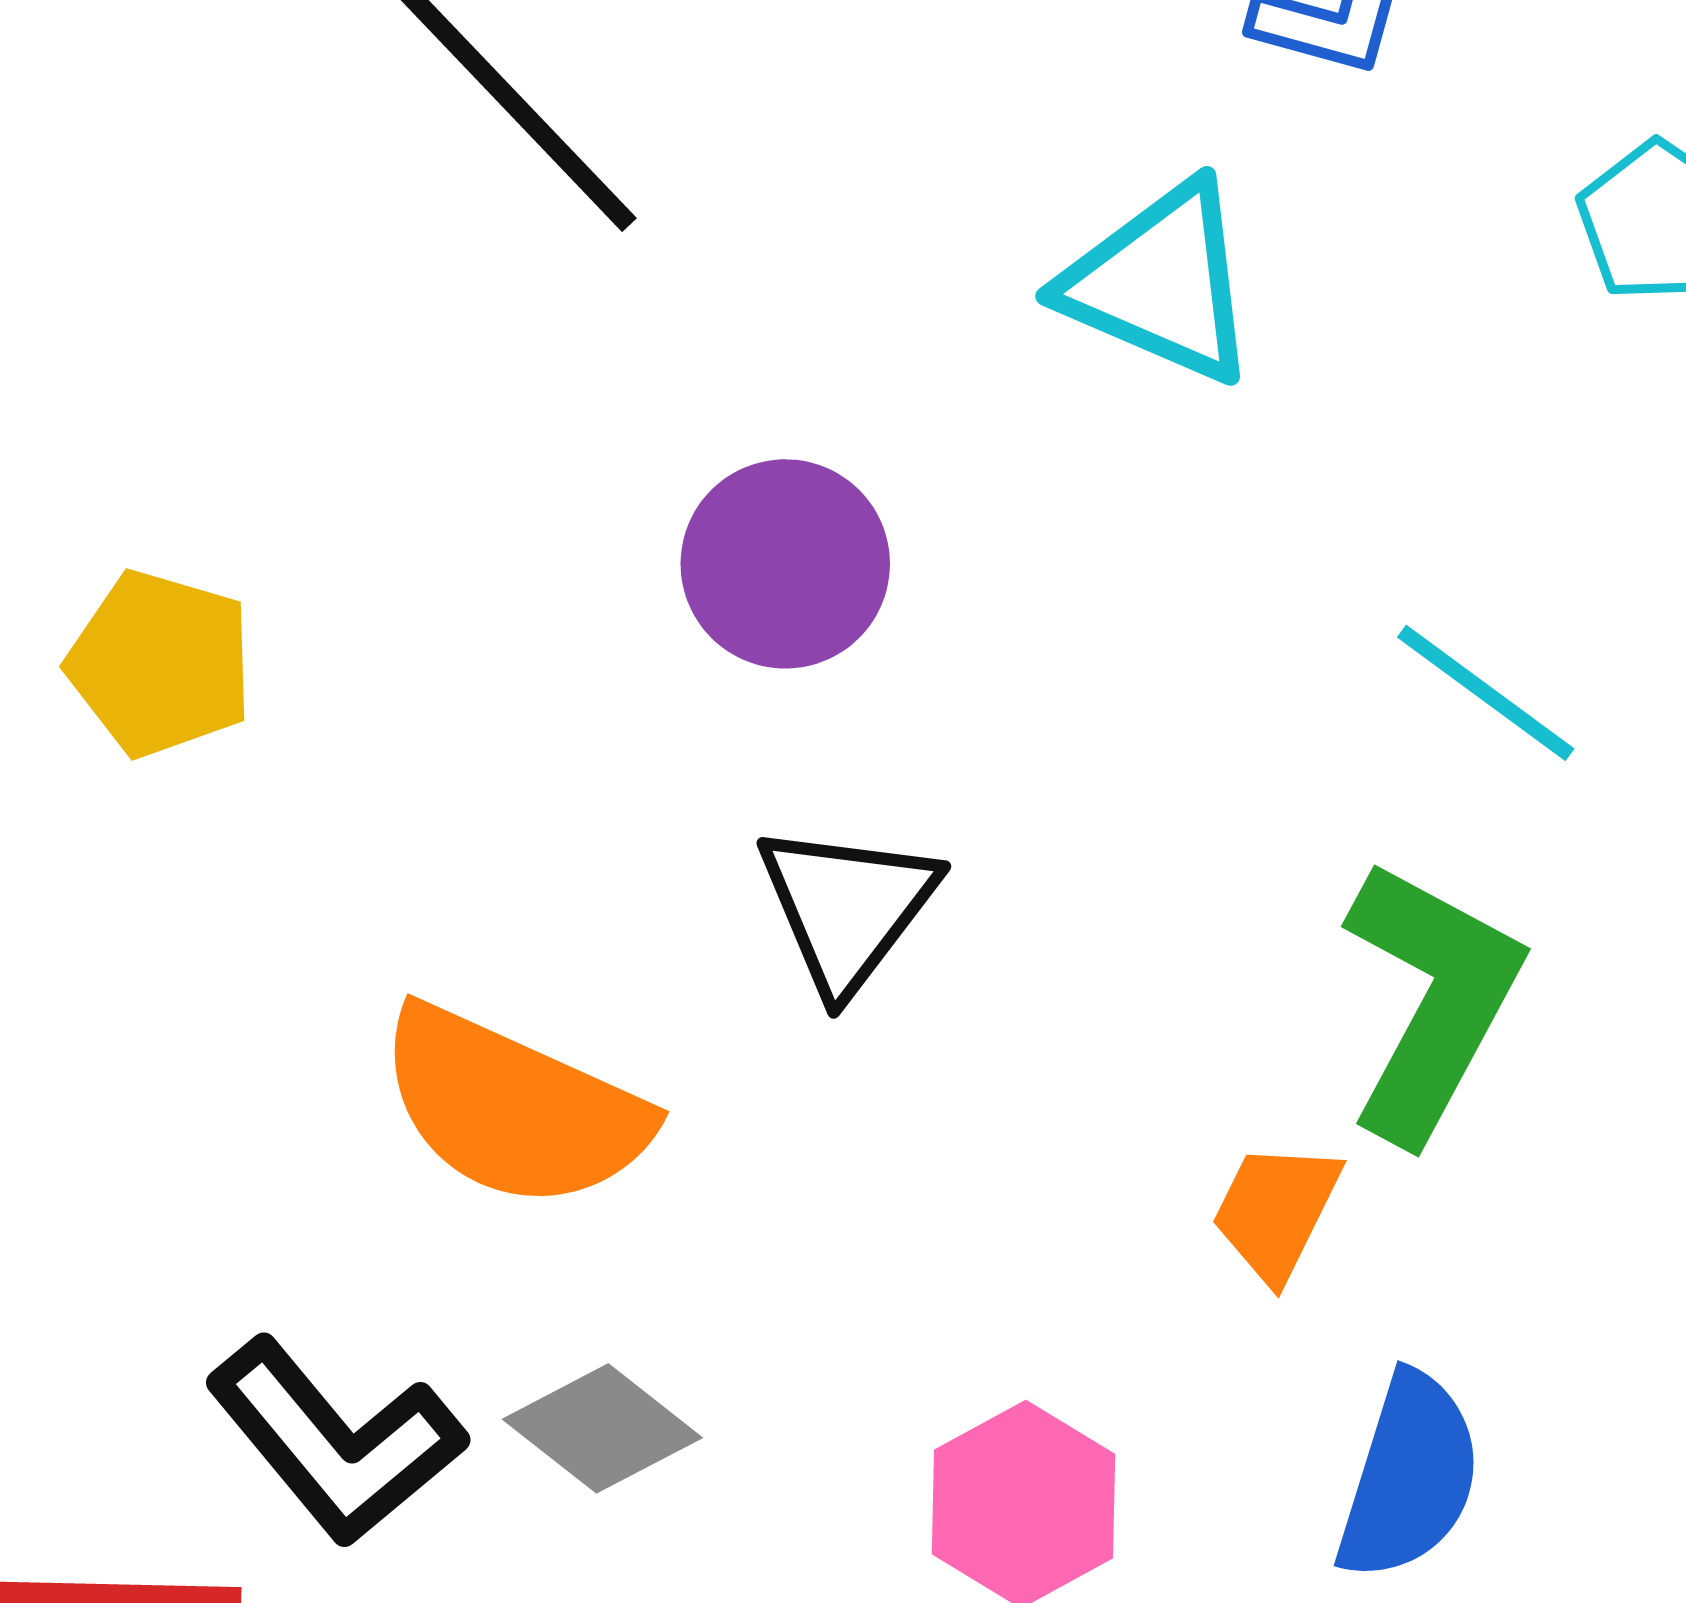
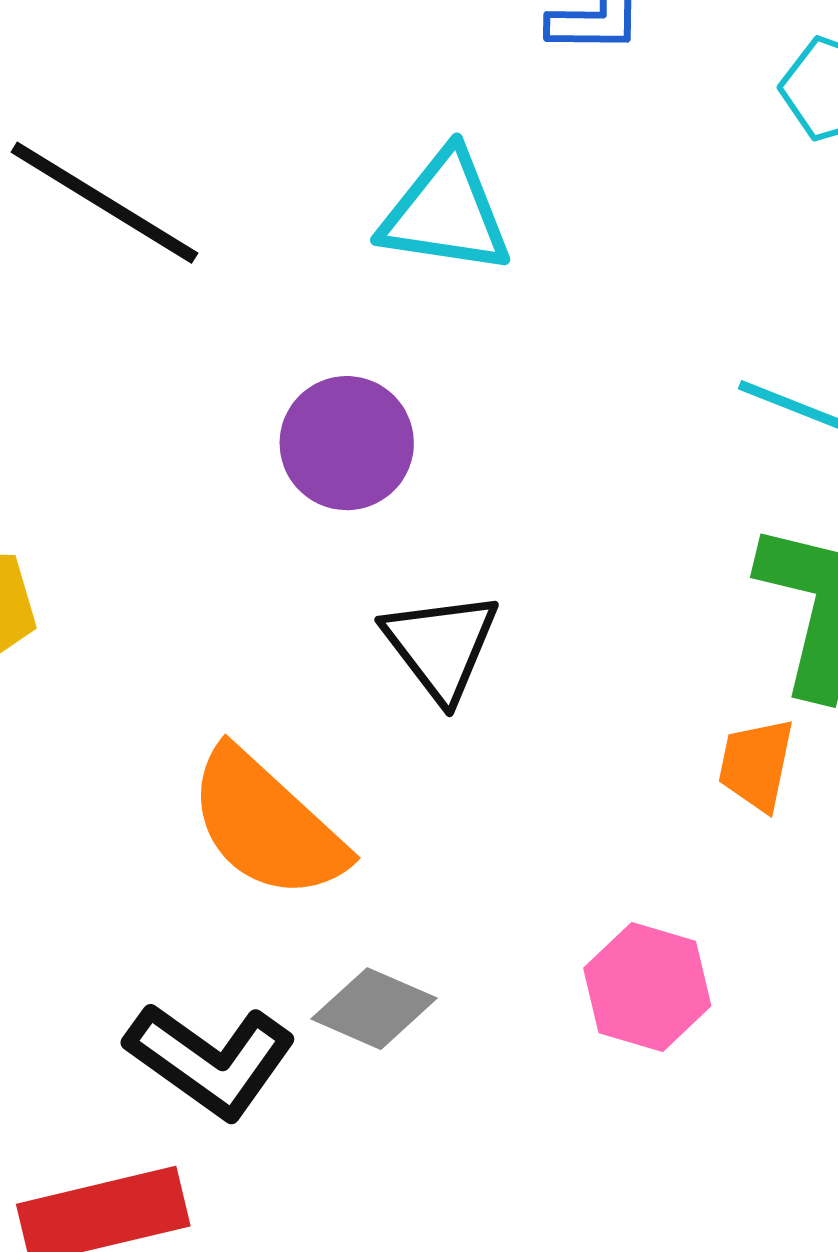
cyan triangle: (1161, 283) -> (446, 213), moved
orange semicircle: (513, 1108) -> (267, 824), turned 33

